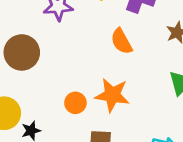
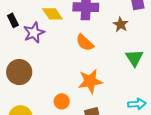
orange circle: (75, 103) -> (62, 101), moved

